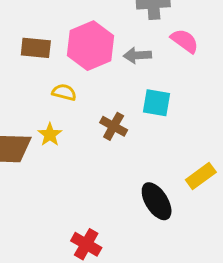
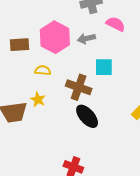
brown cross: (114, 126) -> (79, 87), size x1.4
black ellipse: (157, 201) -> (87, 116), moved

